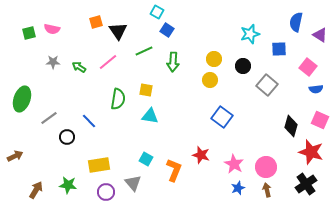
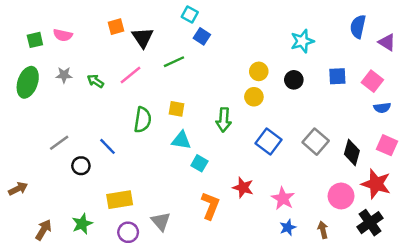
blue square: (279, 49) -> (337, 76), moved
green arrow: (173, 62) -> (224, 120), moved
gray square: (267, 85) -> (316, 142), moved
green ellipse: (22, 99) -> (28, 82), moved
cyan square: (146, 159) -> (199, 163), moved
pink circle: (266, 167) -> (341, 196), moved
green star: (68, 185) -> (82, 224), turned -30

